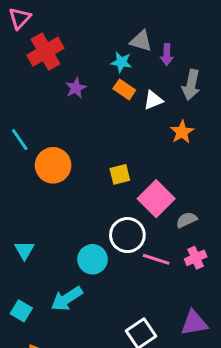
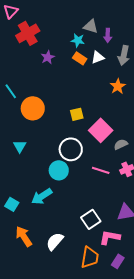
white triangle: (153, 100) -> (98, 57), moved
white circle: (127, 235) -> (71, 149), moved
cyan triangle: (24, 250) -> (20, 146), moved

